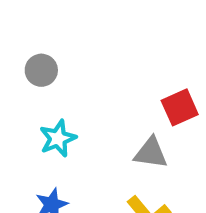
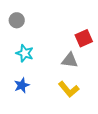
cyan star: (58, 138) -> (25, 53), turned -30

